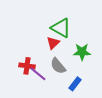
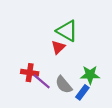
green star: (82, 52) -> (90, 75), moved
gray semicircle: (58, 66) -> (64, 85), moved

